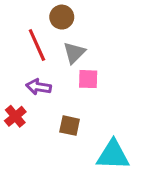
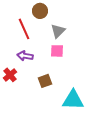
gray triangle: (74, 53) -> (58, 31), moved
brown square: (70, 126) -> (45, 81), turned -32

